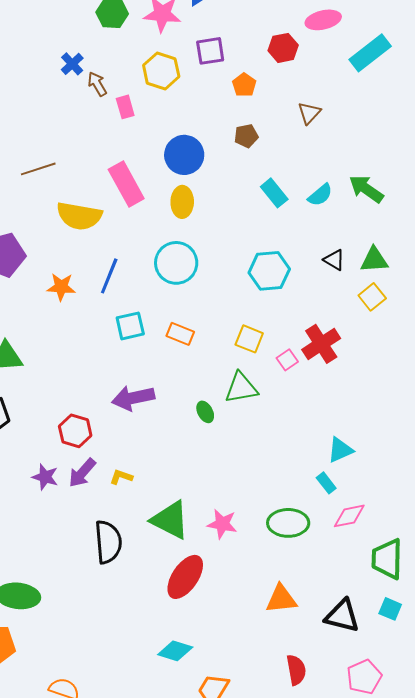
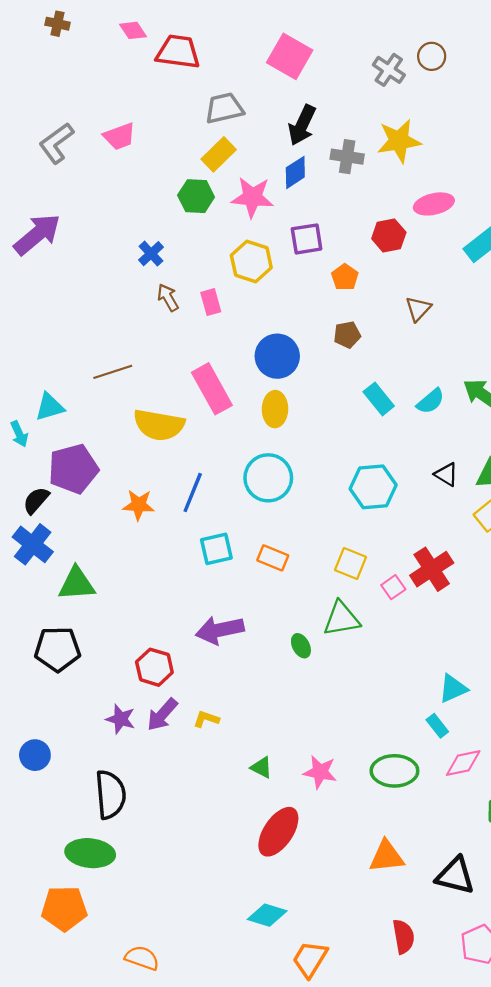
brown arrow: (97, 84) -> (168, 298), moved
green triangle: (170, 520) -> (261, 767), size x0.5
black semicircle: (108, 542) -> (110, 795), moved

